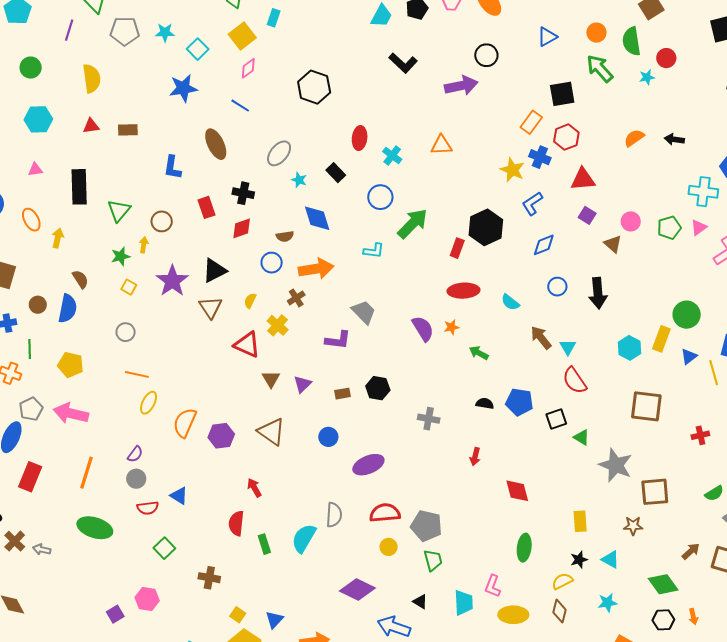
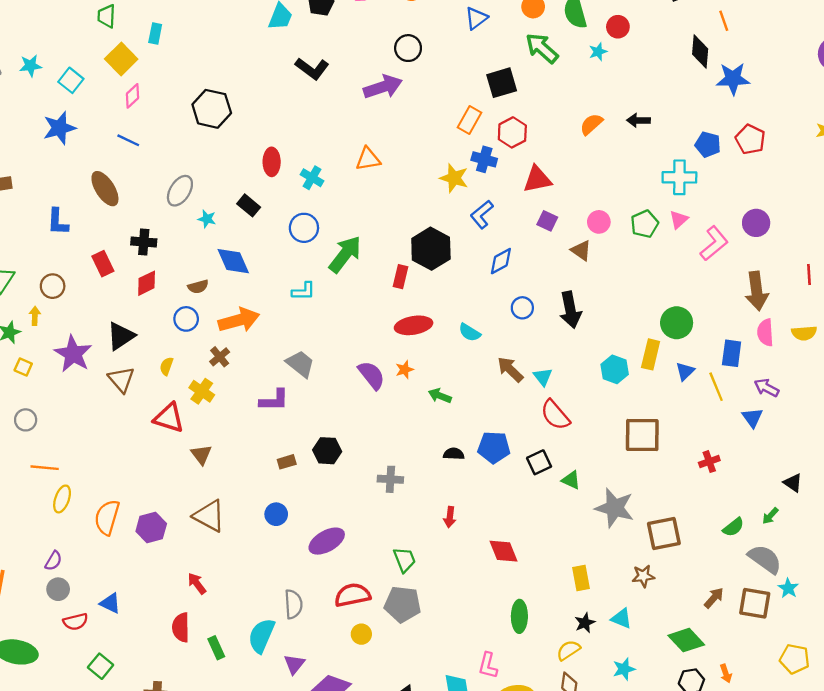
purple triangle: (302, 384) -> (294, 664), moved
green trapezoid: (433, 560) -> (404, 560), moved

